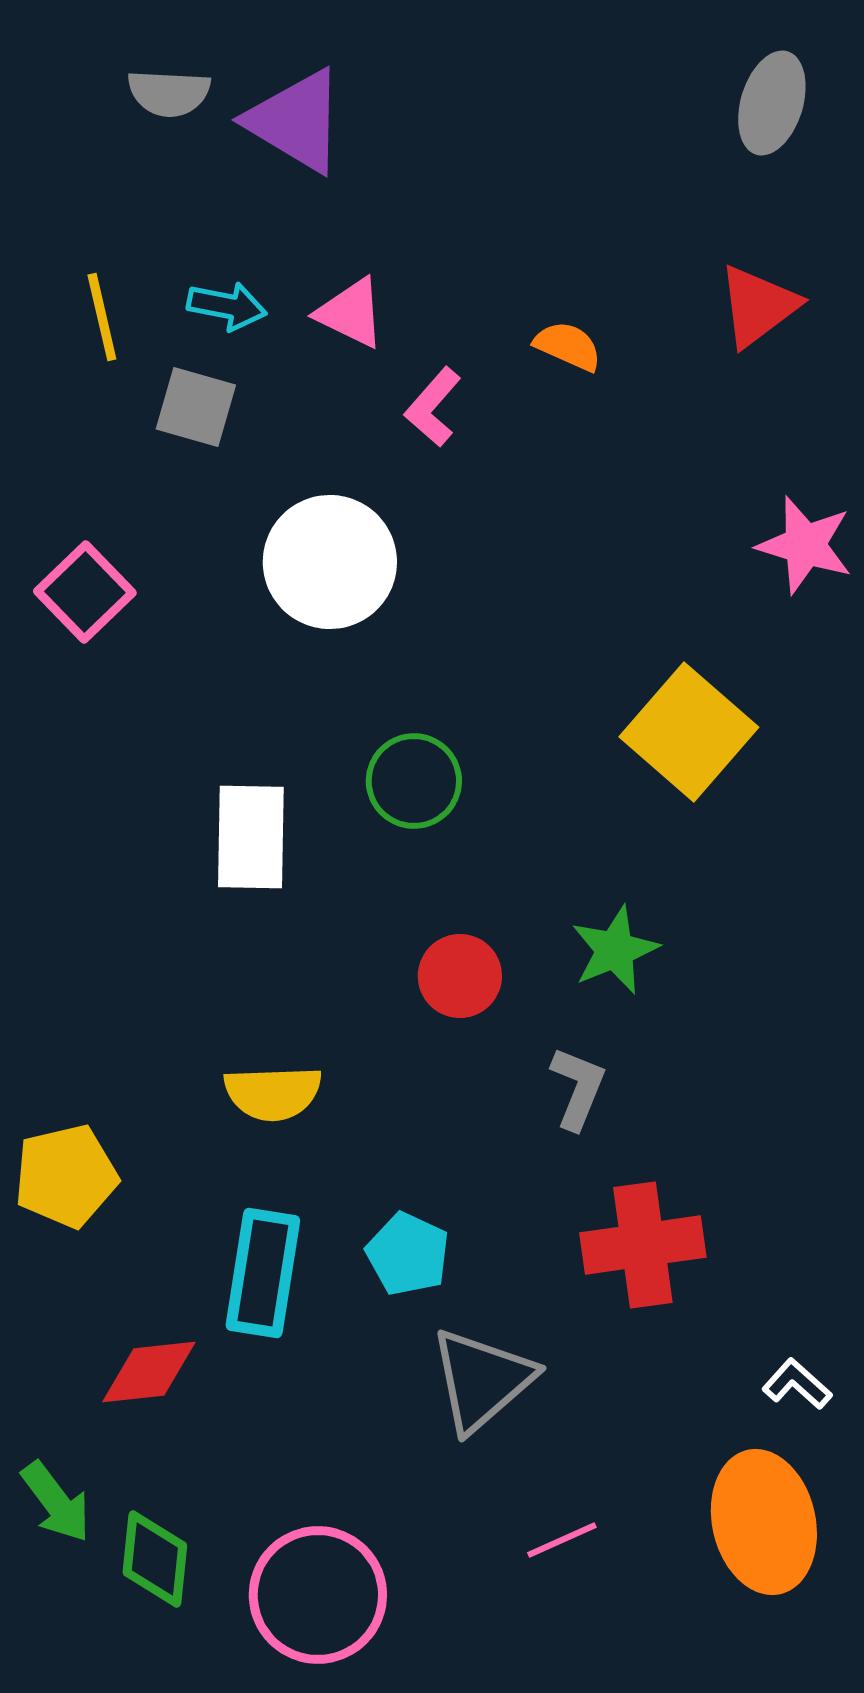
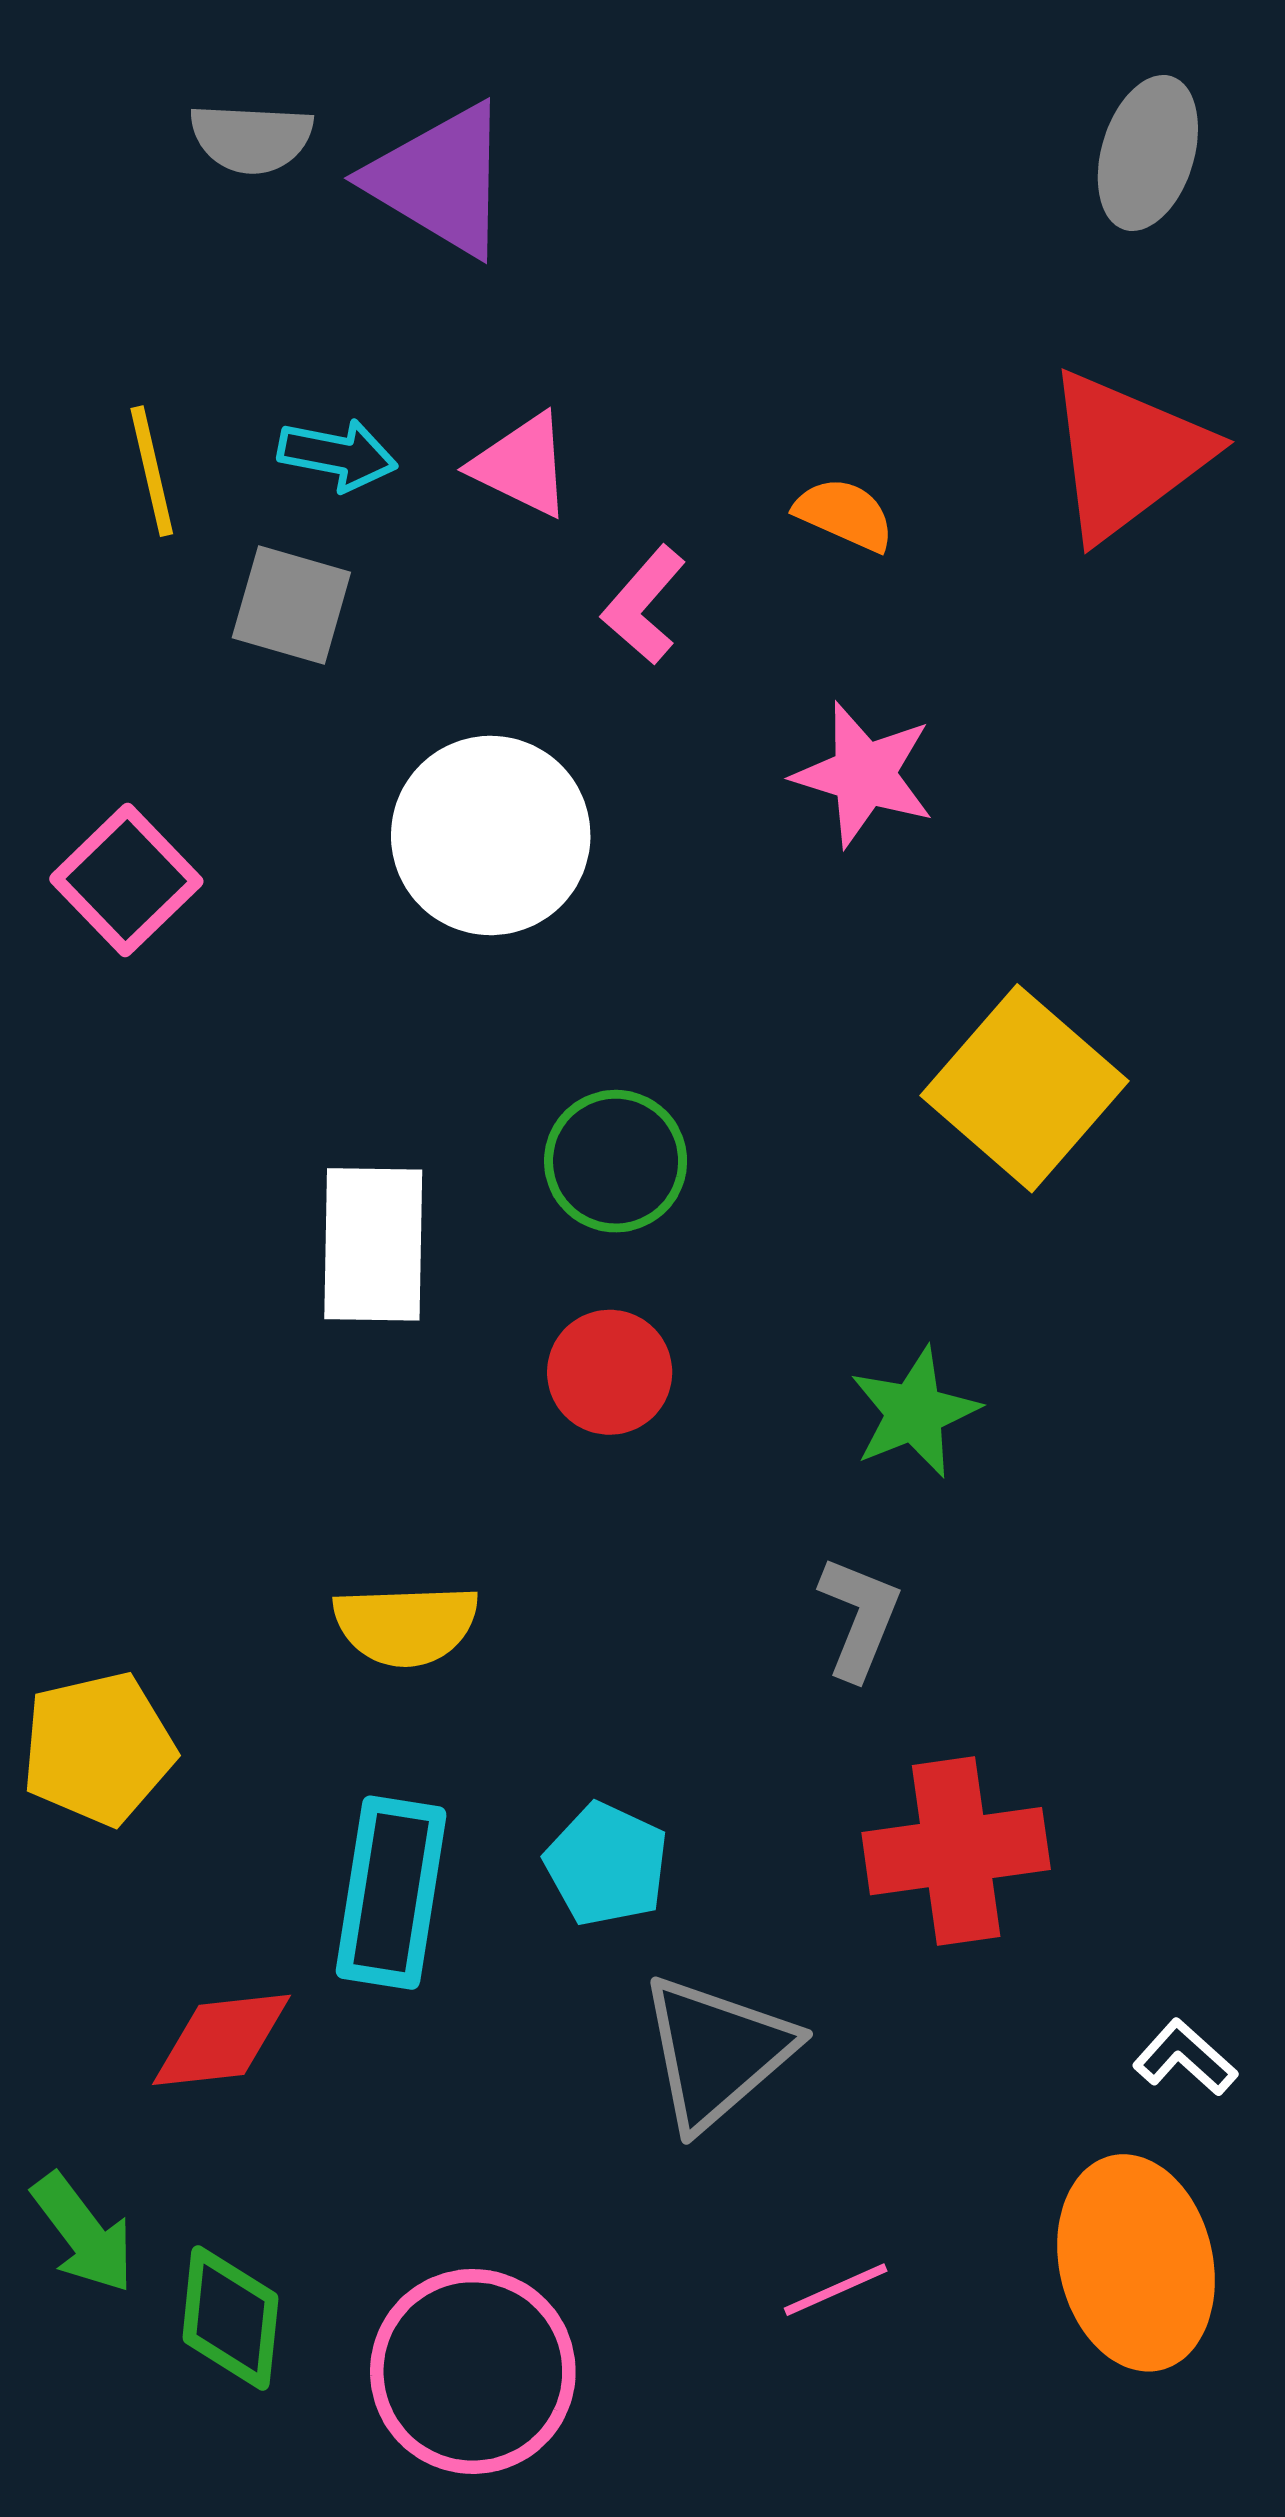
red triangle: (758, 306) -> (1127, 455), size x1.4
pink star: (805, 545) -> (864, 775), moved
red circle: (460, 976) -> (610, 1372), moved

